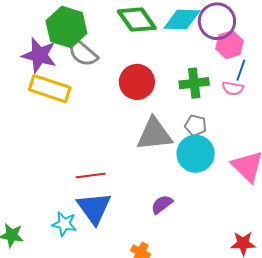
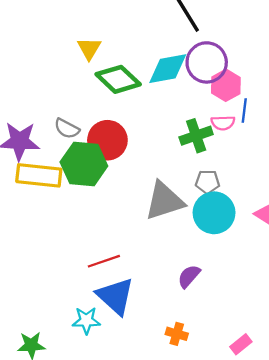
green hexagon: (66, 27) -> (84, 164), moved
gray semicircle: (83, 53) -> (67, 129), size x0.7
red circle: (137, 82) -> (107, 140), moved
pink semicircle: (233, 88) -> (223, 123), moved

